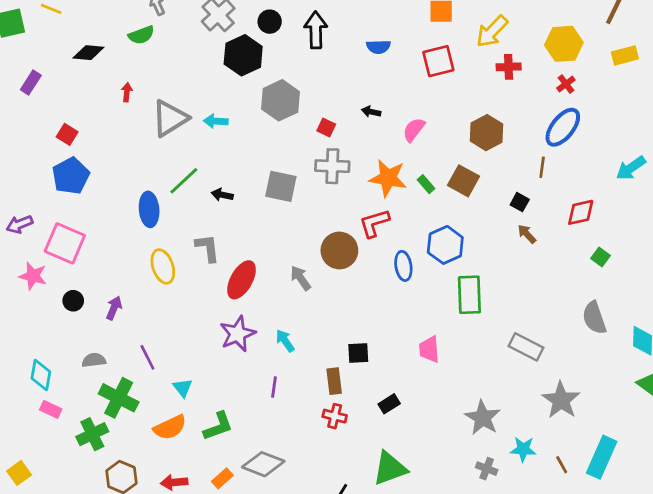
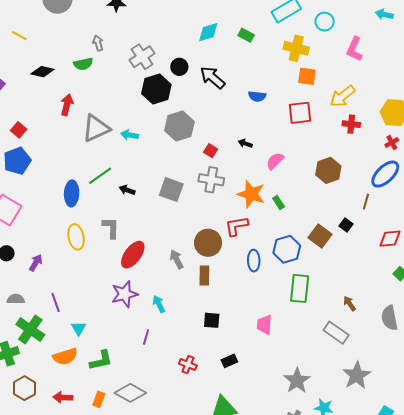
black arrow: (316, 30) -> (213, 78), turned -56
red arrow: (127, 92) -> (67, 105), size x1.5
brown square: (463, 181) -> (320, 236), moved
brown arrow: (527, 234) -> (350, 304), moved
brown rectangle: (334, 381) -> (204, 276), moved
orange rectangle: (222, 478) -> (99, 399), turned -35

